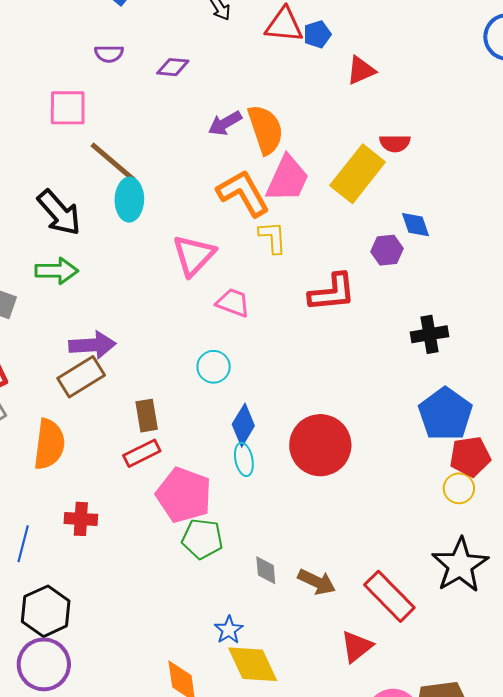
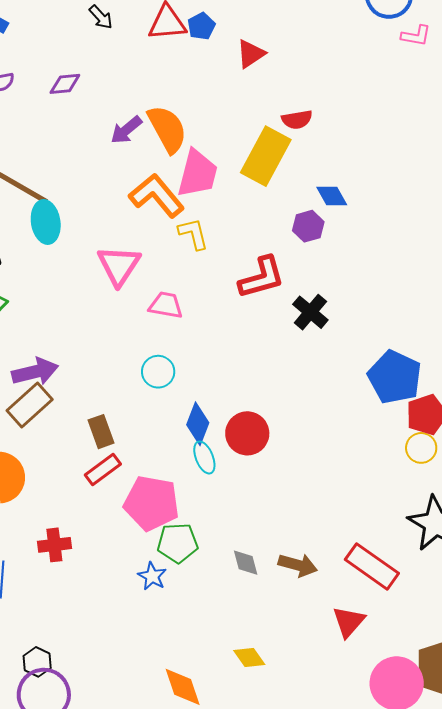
black cross: (430, 334) -> (310, 312), moved, turned -30
red circle: (320, 445) -> (247, 433), moved, size x0.7
black hexagon: (46, 611) -> (37, 662), moved, size x0.6
blue star: (229, 630) -> (152, 576), moved
yellow diamond: (253, 664) -> (249, 658), size x0.6

